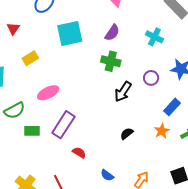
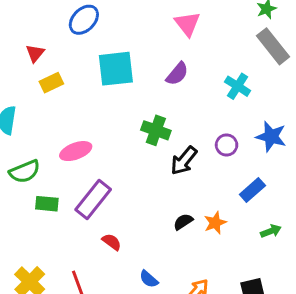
yellow rectangle: (30, 58) -> (51, 83), moved
green cross: (111, 61) -> (156, 130), moved
orange star: (162, 131) -> (215, 223), moved

